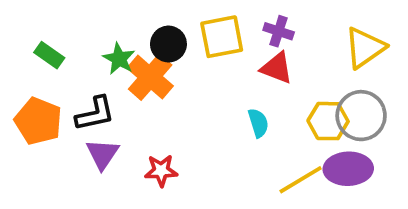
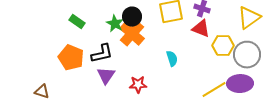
black circle: (168, 44) -> (132, 17), moved
yellow hexagon: (328, 121) -> (223, 46), moved
cyan semicircle: (258, 123) -> (172, 59), moved

